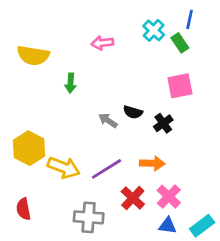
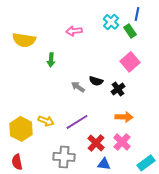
pink square: (180, 86) -> (130, 62), turned -30
yellow hexagon: (29, 148) -> (21, 129), moved
orange arrow: (152, 163) -> (124, 117), moved
yellow arrow: (64, 168) -> (46, 121), size x0.7
red semicircle: (23, 209) -> (17, 162), moved
blue triangle: (167, 226) -> (104, 164), moved

